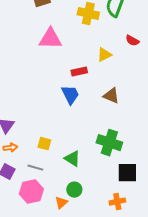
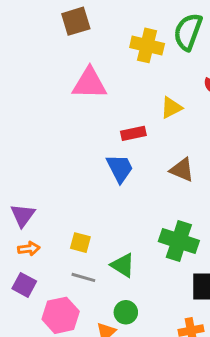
gray line: (35, 168) -> (83, 277), moved

